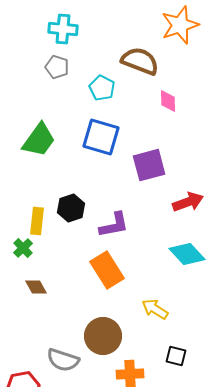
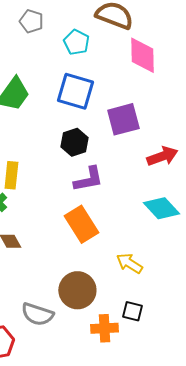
pink diamond: (168, 101) -> (142, 55), size x1.6
black hexagon: (71, 208) -> (74, 142), moved
black square: (176, 356) -> (132, 311), moved

